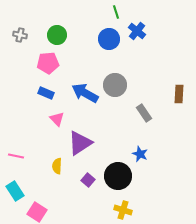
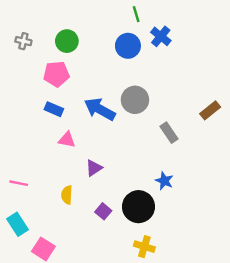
brown rectangle: (179, 94) -> (210, 110), turned 48
pink triangle: (57, 119) -> (67, 140), turned -35
purple triangle: (80, 143) -> (94, 168), size x0.6

